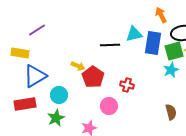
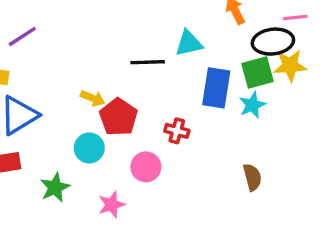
blue rectangle: (153, 43) -> (216, 88), moved
cyan circle: (59, 95) -> (89, 148), moved

